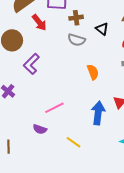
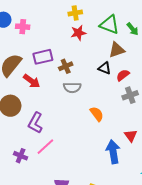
black triangle: (102, 29) -> (104, 68), moved
pink line: (54, 108) -> (45, 147), moved

